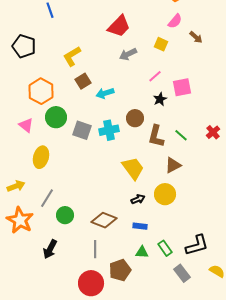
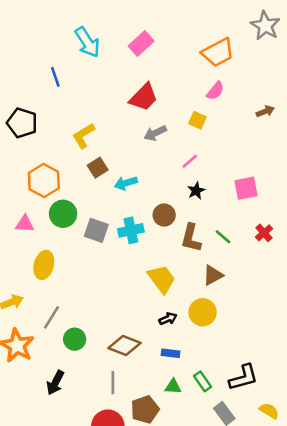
brown arrow: (196, 37) -> (265, 111), moved, turned -64
pink square: (182, 87) -> (246, 188), moved
pink triangle: (26, 125) -> (25, 224), turned -35

